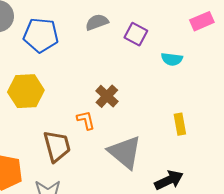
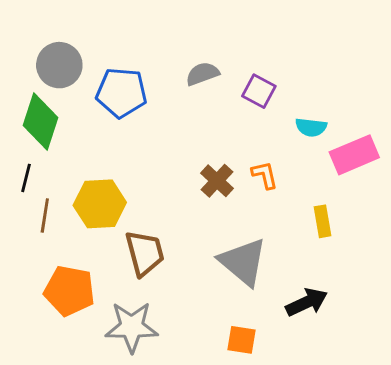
pink rectangle: (202, 21) -> (354, 155), moved, size x1.4
yellow hexagon: (26, 91) -> (100, 204), moved
orange L-shape: (86, 120) -> (265, 175), moved

